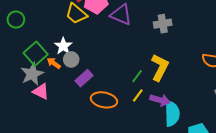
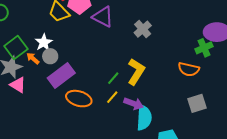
gray cross: (163, 24) -> (143, 29), turned -36
purple rectangle: (84, 78) -> (61, 76), size x1.5

